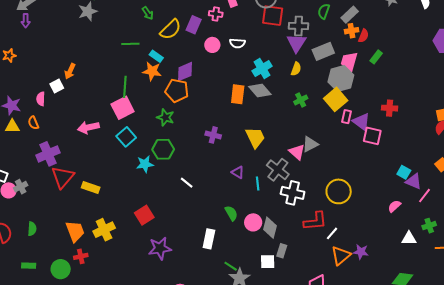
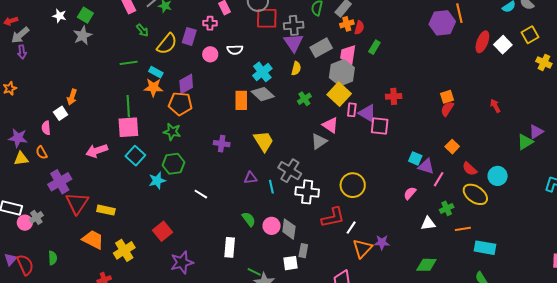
pink square: (123, 108) -> (128, 127), turned 30
pink triangle: (297, 152) -> (330, 125), moved
purple triangle: (238, 172) -> (250, 178), turned -32
orange trapezoid: (75, 231) -> (93, 240), moved, turned -35

